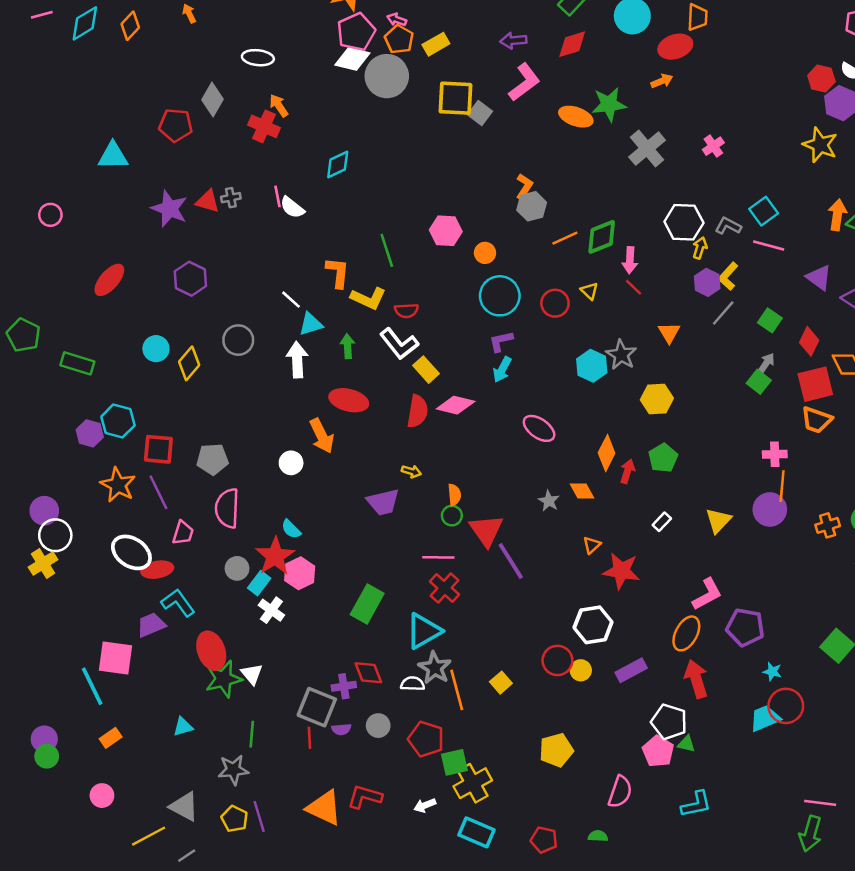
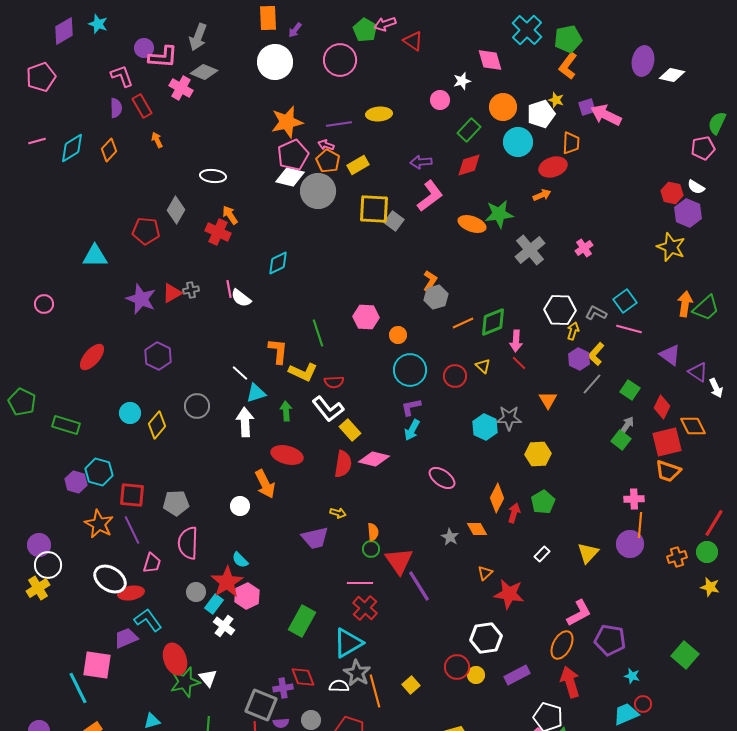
red triangle: (208, 201) -> (172, 293), turned -45
gray star: (621, 355) -> (509, 418), turned -30
red circle: (786, 706) -> (643, 704), size x0.6

